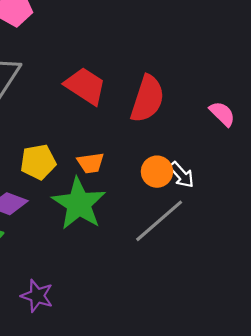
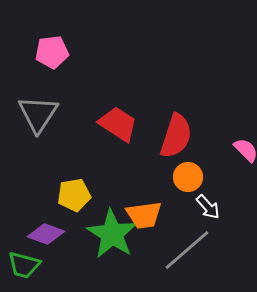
orange trapezoid: (91, 163) -> (144, 215), moved, size x1.4
orange circle: (157, 172) -> (188, 177), moved

